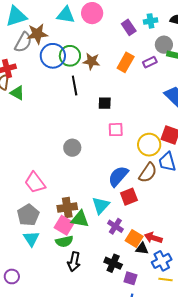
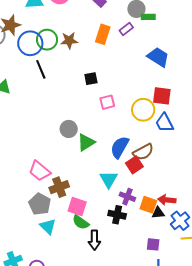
black line: (75, 86) -> (41, 69), moved
brown semicircle: (148, 173) -> (143, 152), moved, turned 40
brown cross: (67, 207) -> (59, 187), moved
green triangle: (80, 219) -> (86, 142), moved, turned -30
green semicircle: (64, 241) -> (81, 222), turned 60
black cross: (113, 263) -> (117, 215), moved

